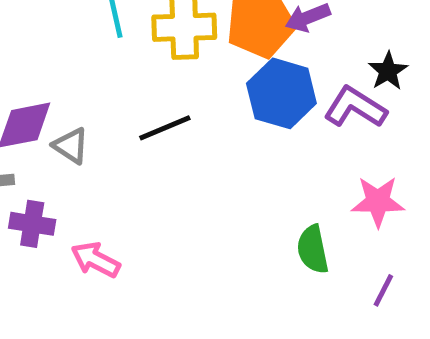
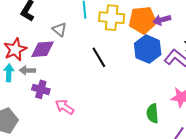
black line: (165, 128) -> (99, 57), turned 75
gray triangle: (71, 146) -> (59, 29), moved

